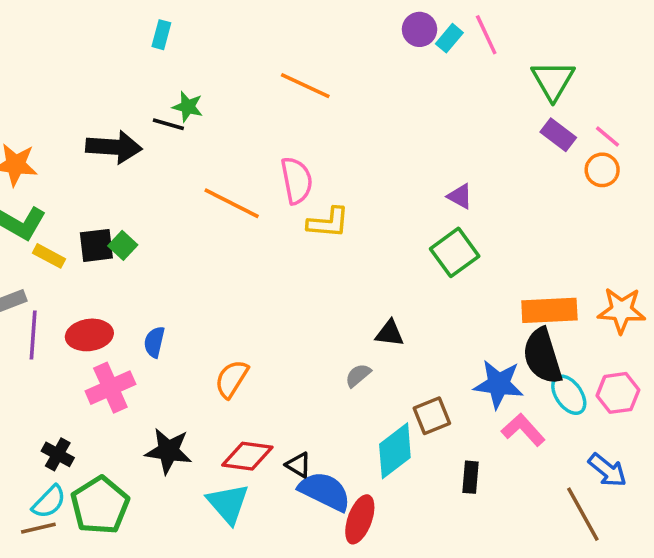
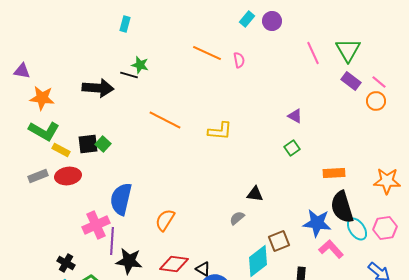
pink line: (486, 35) -> (313, 53), moved
cyan rectangle: (449, 38) -> (247, 19), moved
pink semicircle: (297, 180) -> (239, 60), moved, size x0.6
green square: (455, 252) -> (292, 148), size x0.6
orange rectangle: (549, 310) -> (334, 173), moved, size x0.7
purple line: (33, 335) -> (112, 241), moved
red ellipse: (89, 335) -> (68, 176), moved
blue semicircle: (154, 342) -> (121, 199), size x1.8

